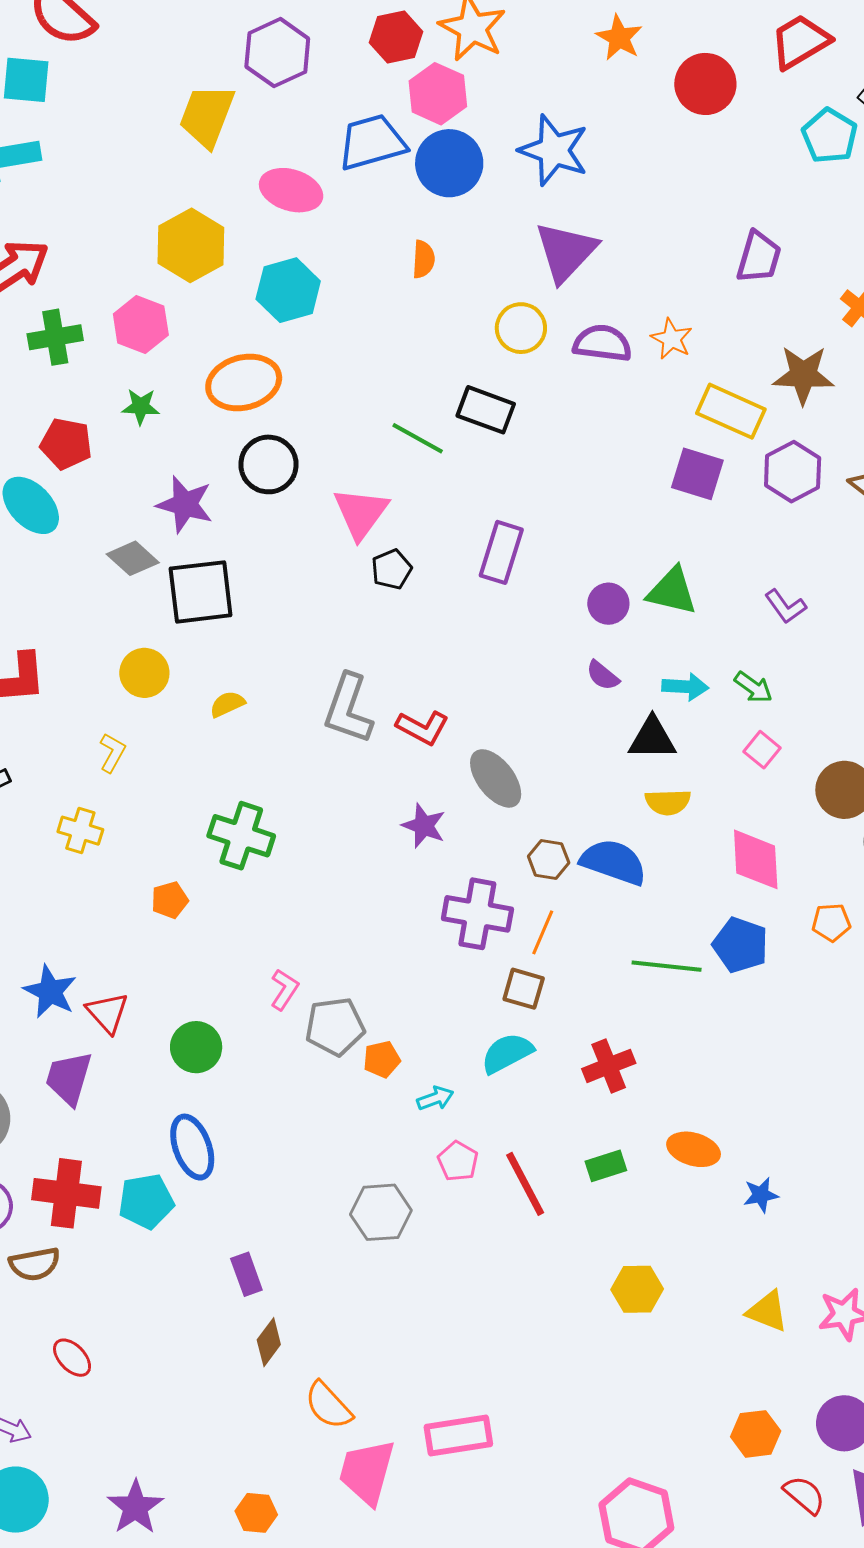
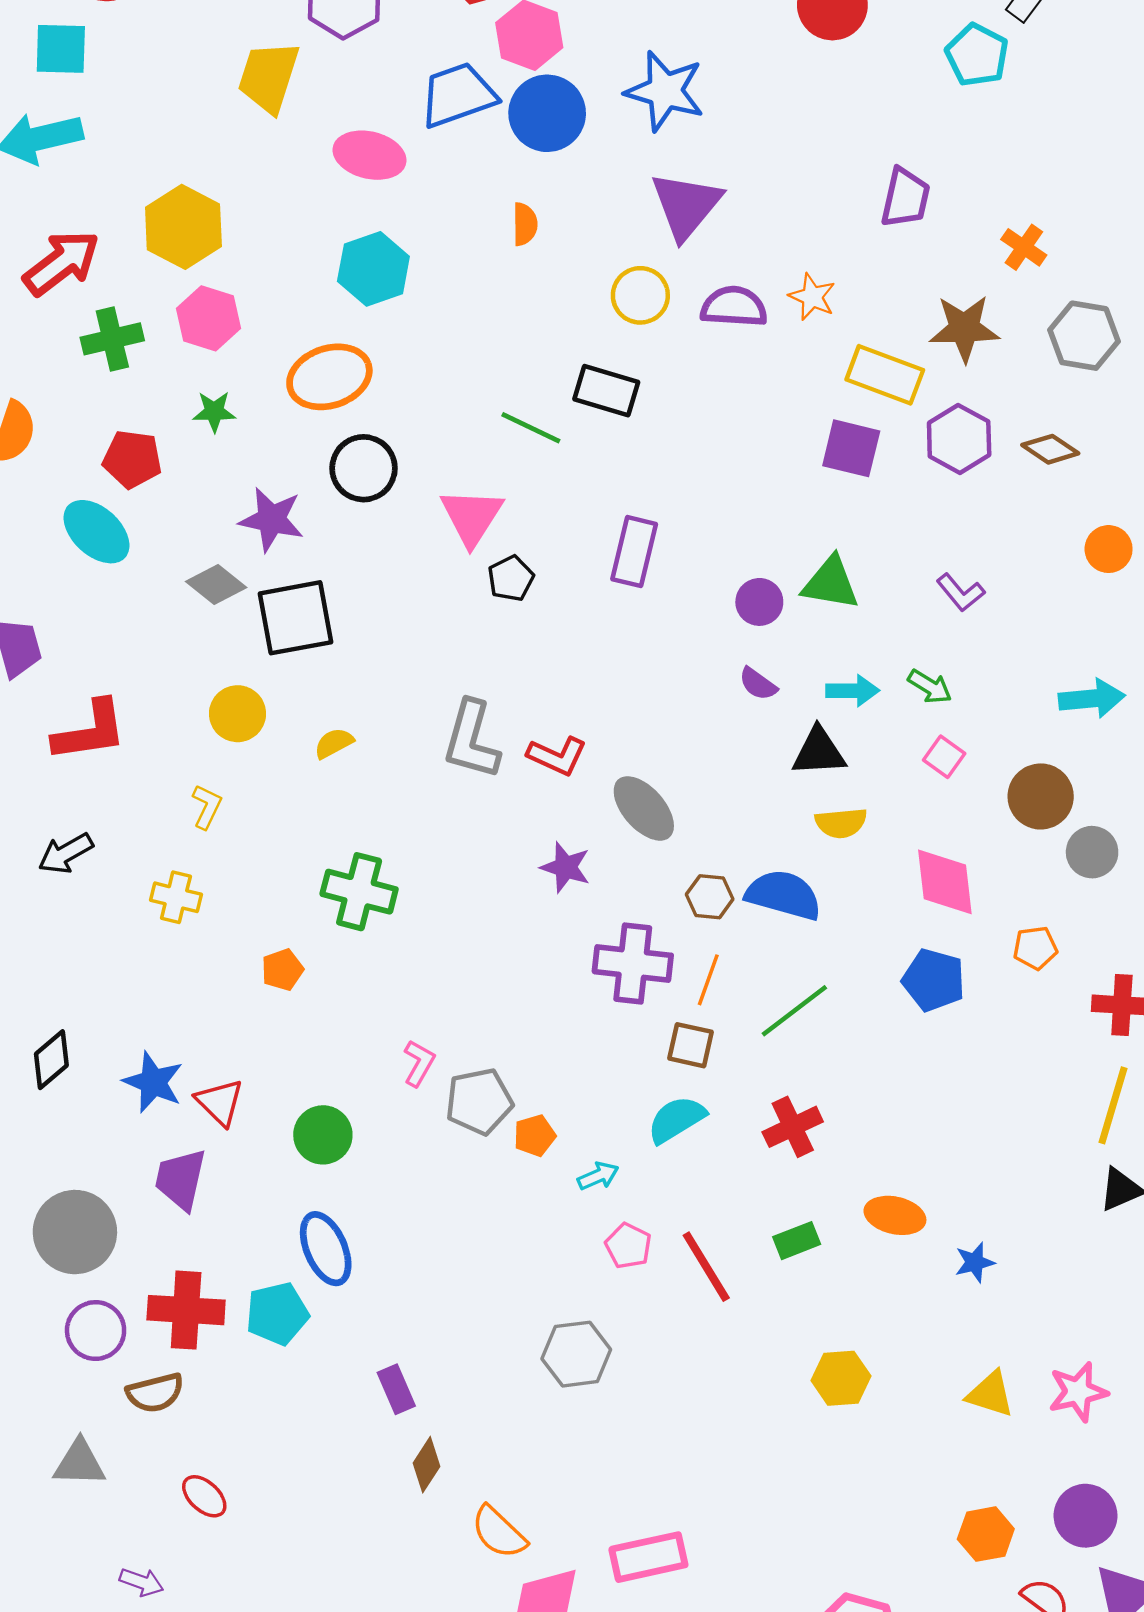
yellow hexagon: (191, 245) -> (183, 227), moved
green line: (667, 966) -> (794, 1011), moved, turned -40
gray hexagon: (381, 1212) -> (576, 1354), moved

